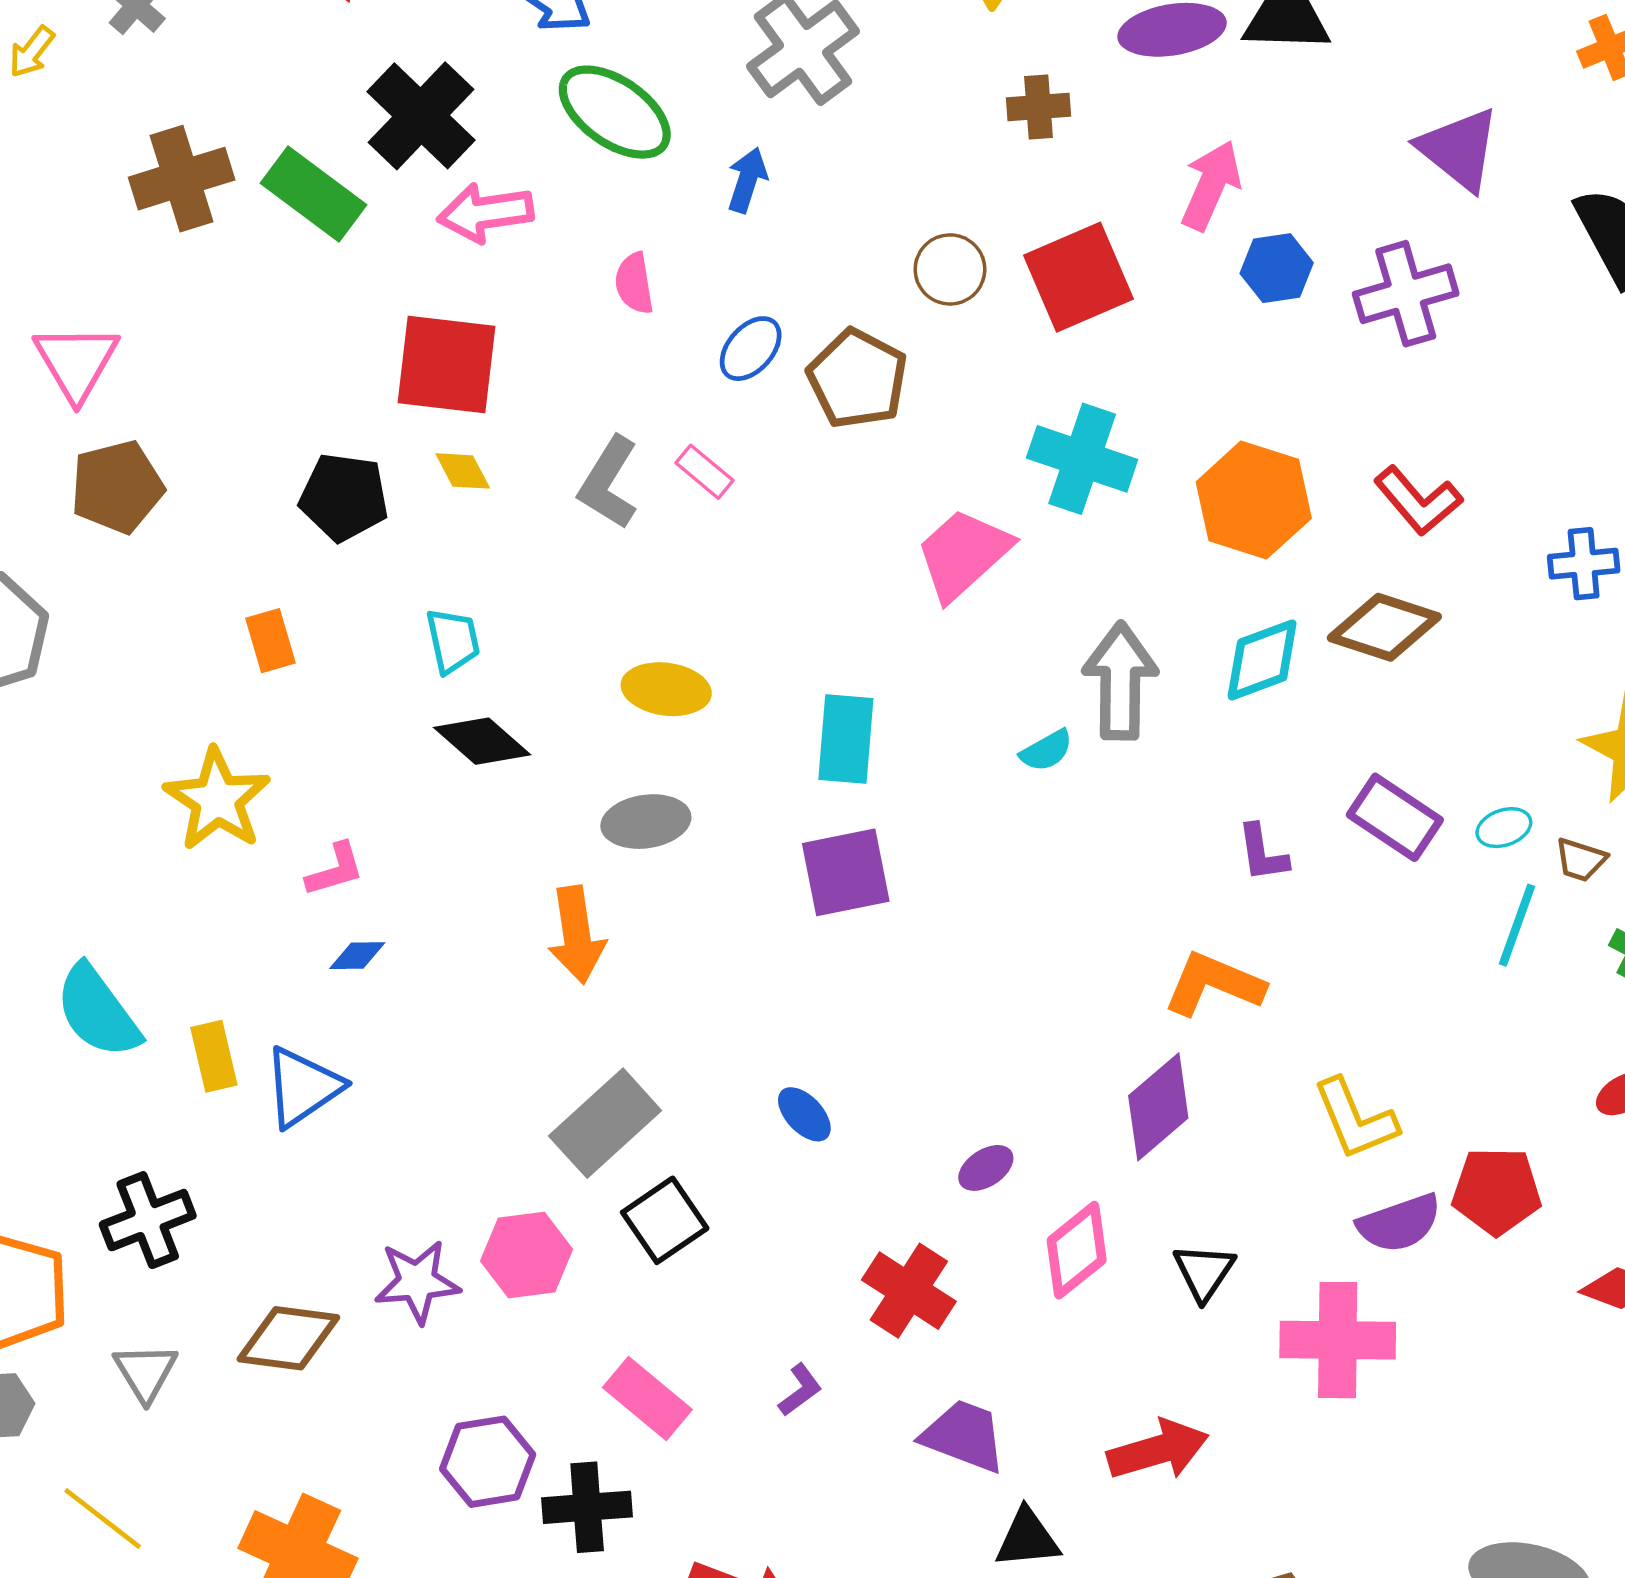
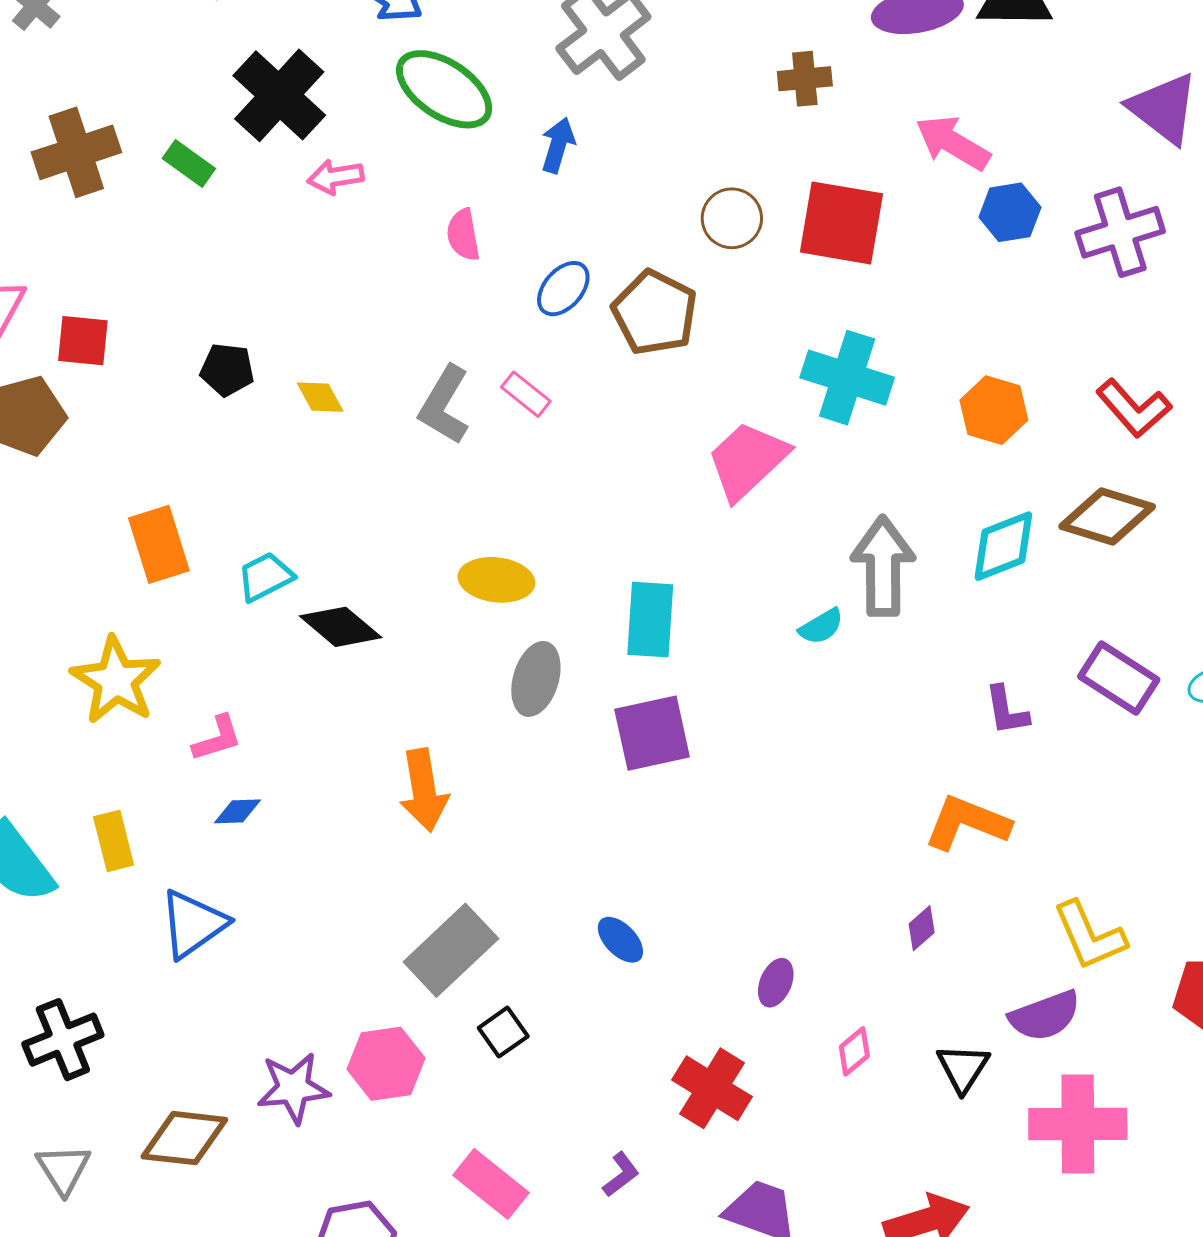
pink arrow: (1211, 185) -> (953, 143), turned -82
green rectangle: (314, 194) -> (189, 164), size x0.6
pink arrow: (485, 213) -> (336, 177), size x0.7
red square: (1079, 277) -> (841, 223), turned 34
red square: (446, 364) -> (83, 341), moved, size x0.6
black pentagon: (344, 497) -> (227, 370), moved, size x0.7
orange hexagon: (1254, 500) -> (994, 410), size x0.7
orange rectangle: (271, 641) -> (159, 544), size x1.4
cyan trapezoid: (453, 641) -> (265, 577), moved, turned -104
gray ellipse: (646, 822) -> (536, 679), moved, turned -64
yellow rectangle: (214, 1056) -> (114, 841), moved
purple diamond: (1158, 1107) -> (922, 928), size x0.5
purple ellipse: (986, 1168) -> (776, 983), turned -33
black square: (665, 1220) -> (503, 1032), size x0.7
purple semicircle: (1399, 1223) -> (1045, 1016), moved
pink diamond: (1077, 1250) -> (854, 1051), size x0.6

